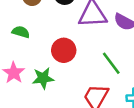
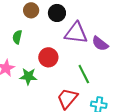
green semicircle: (21, 32) -> (17, 37), turned -104

